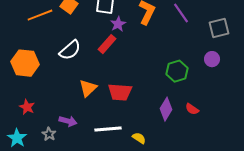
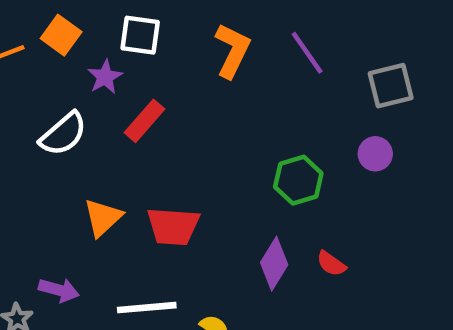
purple star: (118, 24) -> (105, 77), moved

